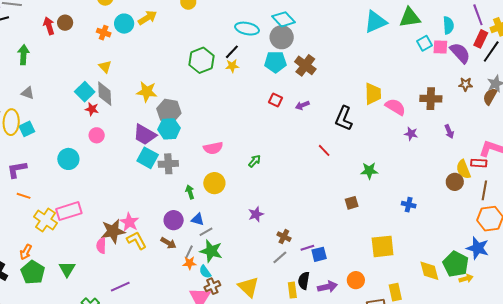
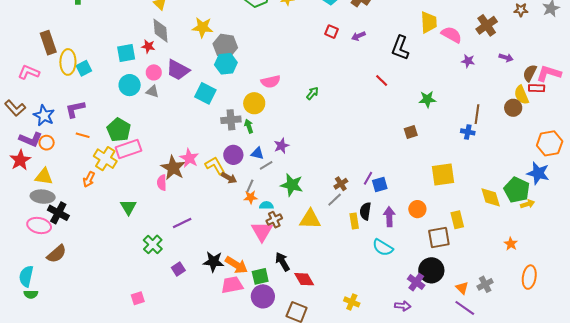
cyan square: (85, 92) -> (126, 53), moved, turned 36
gray triangle: (28, 93) -> (152, 91), moved
brown semicircle: (490, 96) -> (530, 73), moved
brown cross: (431, 99) -> (487, 25), turned -35
purple arrow: (449, 132) -> (506, 58), turned -48
purple trapezoid: (145, 135) -> (178, 70), moved
cyan circle: (68, 159) -> (130, 85), moved
gray cross: (168, 164) -> (231, 120), moved
yellow circle: (214, 183) -> (254, 103), moved
brown line: (484, 190) -> (477, 114), moved
purple star: (256, 214) -> (281, 146), moved
brown star: (113, 231) -> (173, 168), turned -30
brown cross: (284, 237) -> (341, 184), moved, turned 32
yellow L-shape: (137, 240) -> (215, 166), moved
purple line: (307, 248) -> (368, 178), turned -40
green star: (211, 251) -> (292, 185), moved
orange arrow: (26, 252) -> (89, 179), moved
gray line: (280, 257) -> (335, 200), moved
green pentagon: (33, 272) -> (119, 130), moved
cyan semicircle: (205, 272) -> (266, 205), turned 128
yellow triangle: (248, 287) -> (310, 219), turned -40
purple arrow: (327, 287) -> (389, 217), turned -78

